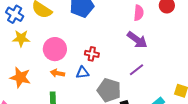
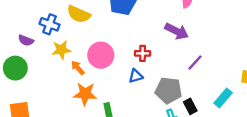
purple arrow: (137, 40) -> (177, 31), moved
orange arrow: (57, 73) -> (78, 68), moved, turned 48
orange star: (20, 77) -> (85, 94), moved

